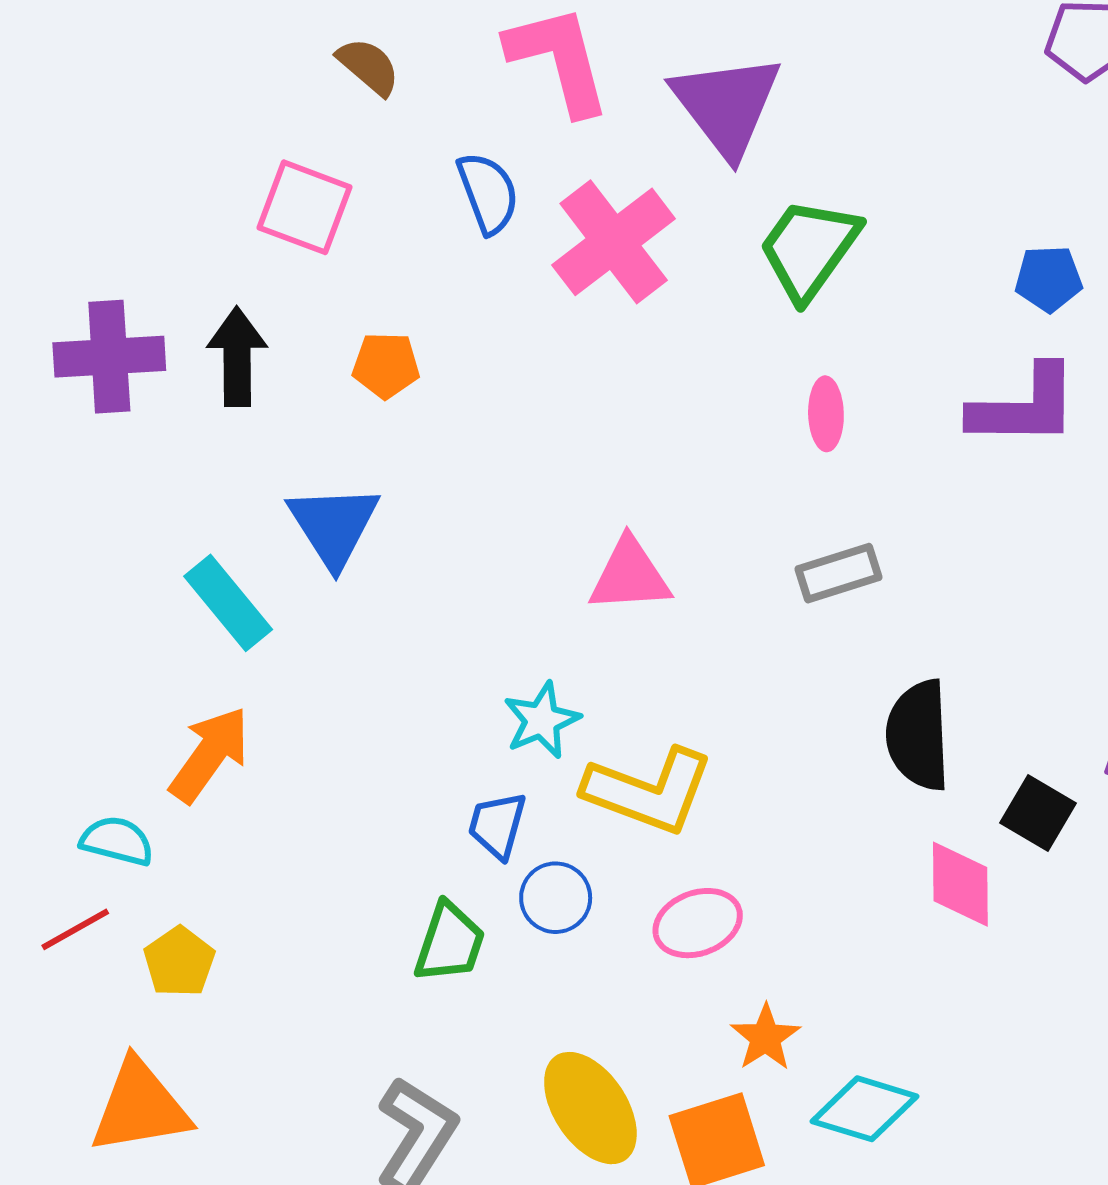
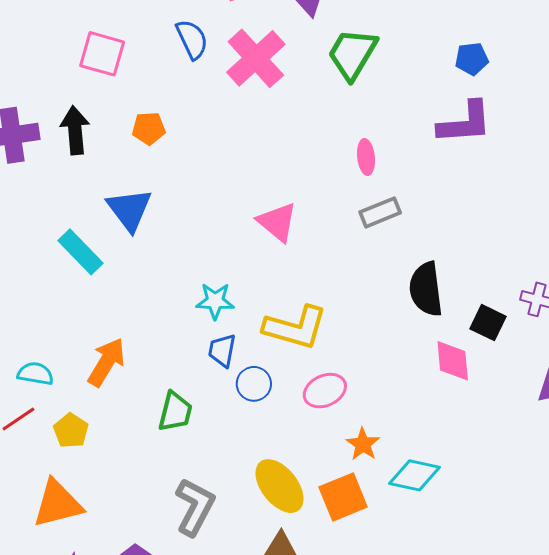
pink ellipse: (826, 414) -> (366, 157), moved
pink triangle: (630, 575) -> (277, 222), turned 48
cyan star: (542, 720) -> (215, 301), moved, turned 30
orange arrow: (210, 755) -> (106, 362), moved
green trapezoid: (450, 943) -> (175, 412), moved

